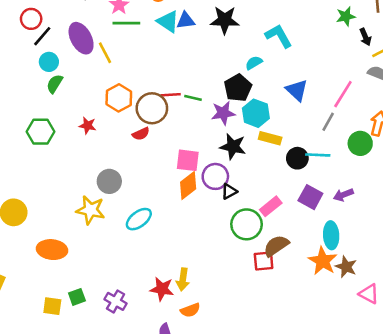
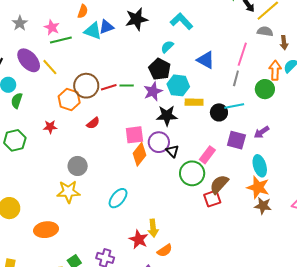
brown circle: (152, 108) -> (86, 86), moved
black triangle: (229, 191) -> (172, 151), turned -32
cyan ellipse: (139, 219) -> (118, 198), moved
brown star: (346, 267) -> (263, 206), moved
red star: (162, 289) -> (139, 239), turned 30

